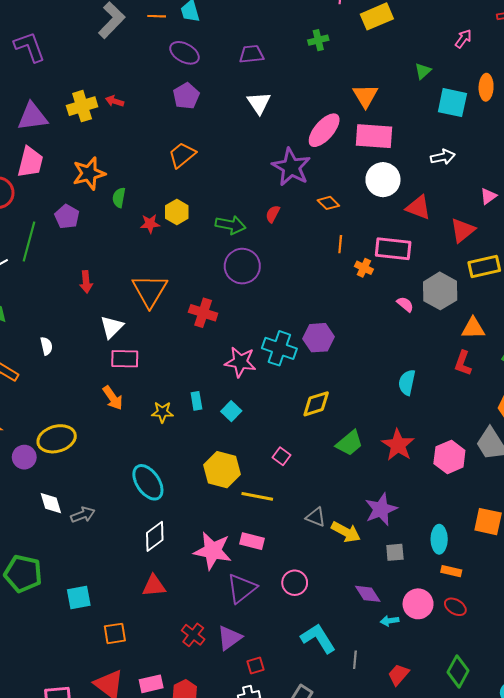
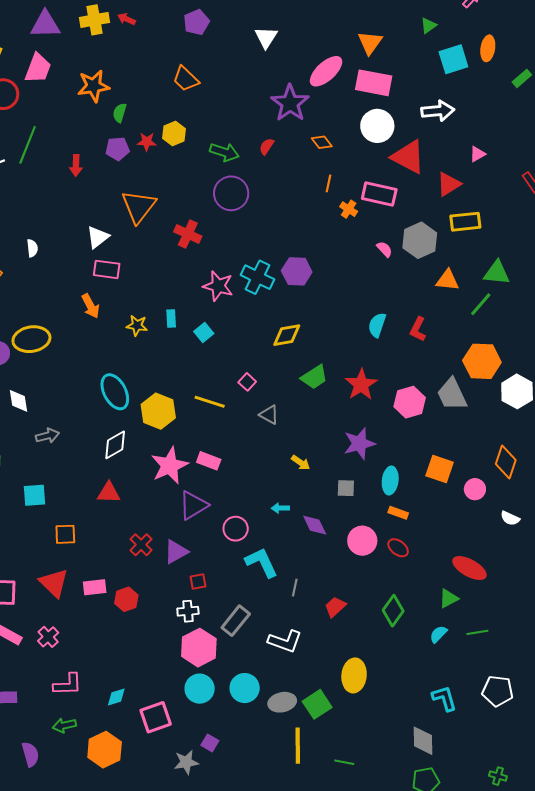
cyan square: (452, 103) -> (453, 59), turned -36
orange trapezoid: (182, 155) -> (186, 79), turned -104
white arrow: (443, 157) -> (438, 111), size x1.4
red triangle: (418, 207) -> (408, 157), size x1.4
purple pentagon: (67, 217) -> (117, 149), moved, turned 30
red arrow: (86, 282) -> (76, 165), moved
red L-shape: (463, 363) -> (418, 329), moved
yellow hexagon: (222, 470) -> (158, 411), moved
yellow line: (257, 496) -> (210, 402), moved
purple star: (381, 509) -> (359, 443), moved
gray arrow: (83, 515) -> (47, 436), moved
gray triangle: (316, 517) -> (269, 415), moved
yellow arrow: (346, 532) -> (301, 463), size x0.7
pink star: (213, 551) -> (170, 466), turned 30
pink circle: (295, 583) -> (236, 529), moved
cyan arrow: (390, 621) -> (280, 508), moved

